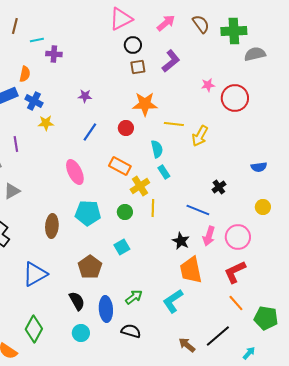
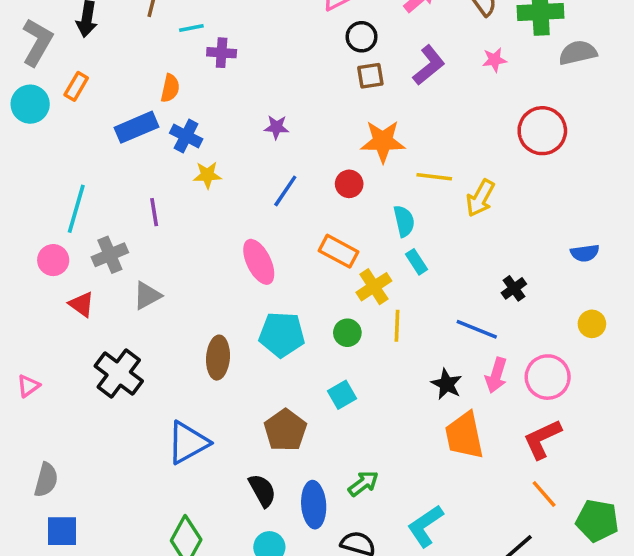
pink star: (208, 85) -> (494, 60), moved
cyan L-shape: (173, 301) -> (425, 526), moved

